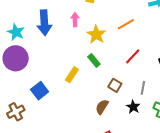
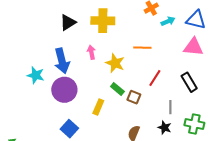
orange line: (126, 24) -> (142, 48), turned 42
purple circle: (16, 58) -> (64, 90), moved
brown square: (115, 85) -> (134, 97), moved

